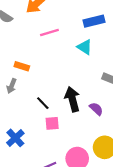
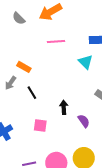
black arrow: (72, 99) -> (64, 107), size x0.6
black line: (43, 103) -> (32, 93), moved

